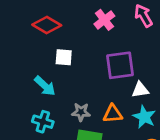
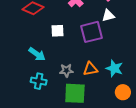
white square: (64, 57) -> (57, 31), moved
white triangle: (140, 90) -> (108, 16), moved

